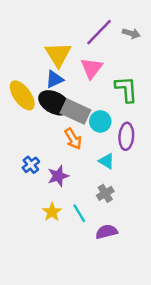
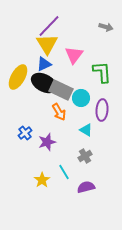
purple line: (99, 32) -> (49, 26), moved
yellow ellipse: (22, 95) -> (18, 77), turned 65
yellow star: (52, 212) -> (42, 180), moved

